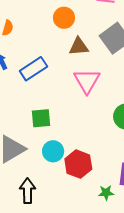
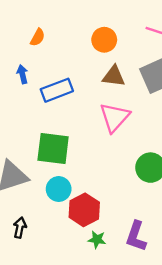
green square: (41, 118) -> (53, 148), size x1.4
black arrow: (28, 191) -> (20, 228), size x0.7
green star: (106, 193) -> (97, 240), moved

